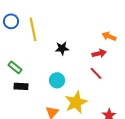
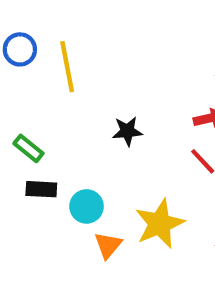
black star: (62, 48) -> (127, 131), moved
cyan circle: (57, 80) -> (87, 206), moved

